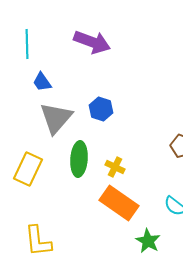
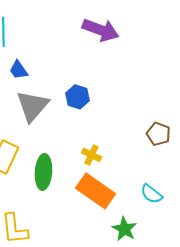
purple arrow: (92, 42) -> (100, 30), moved
green ellipse: (79, 159) -> (43, 172), moved

